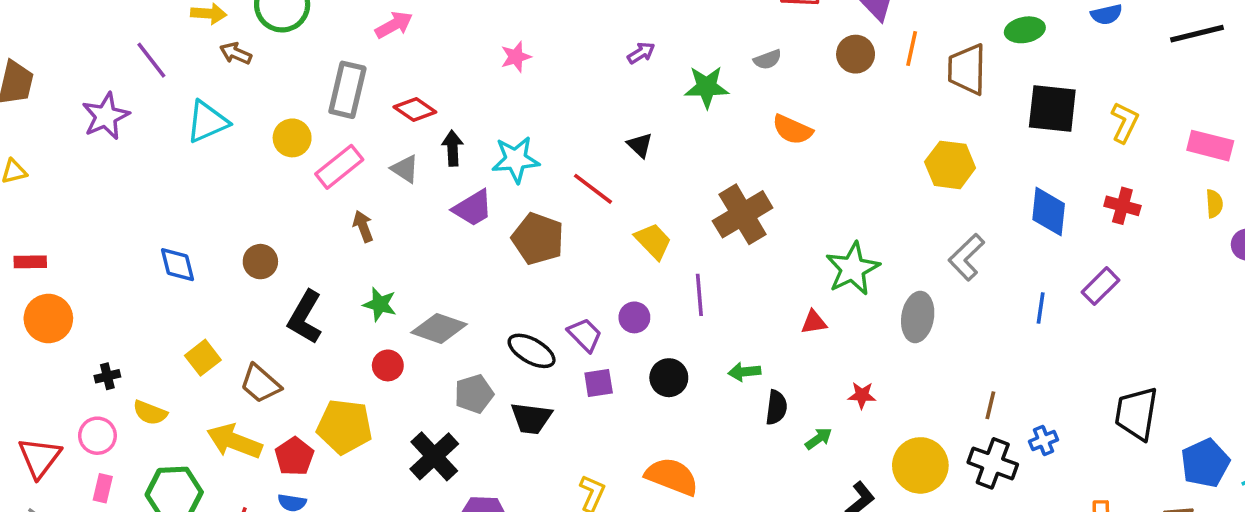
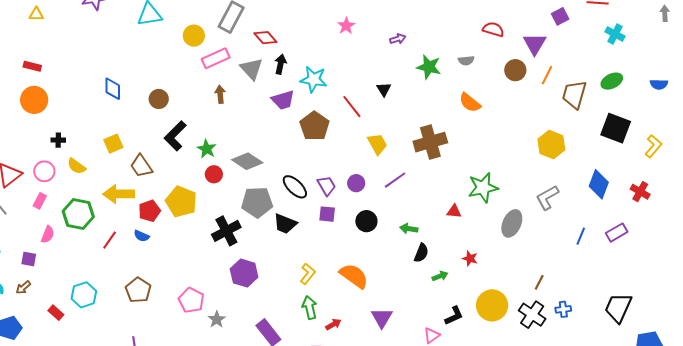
green ellipse: (1025, 30) -> (612, 81), turned -30
pink star: (516, 57) -> (346, 26), moved, turned -30
gray triangle: (405, 169) -> (251, 69), size x1.4
purple line: (699, 295) -> (395, 180), turned 45
green star: (380, 304) -> (207, 149), moved
gray pentagon: (474, 394) -> (257, 202), size x1.4
yellow arrow: (234, 441) -> (119, 194), turned -36

